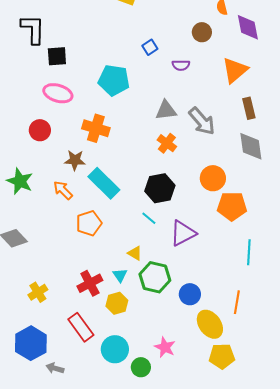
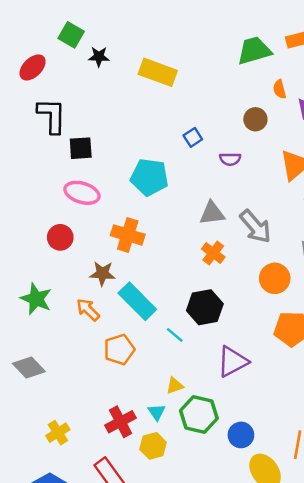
orange circle: (213, 178) -> (275, 278), moved
cyan line: (149, 218) -> (175, 335), moved
yellow triangle: (135, 253) -> (175, 386), turned -49

